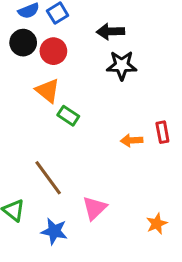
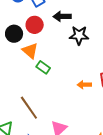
black arrow: (110, 31) -> (62, 16), moved
black circle: (23, 43) -> (14, 34), moved

